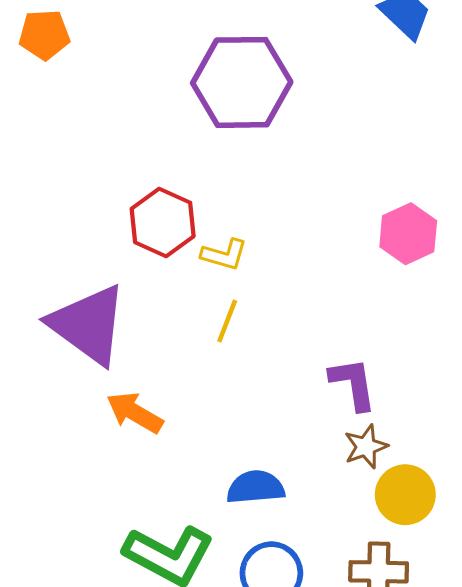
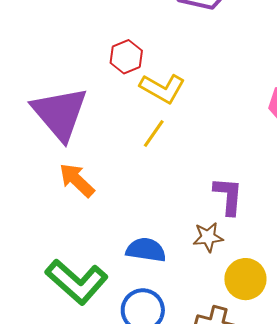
red hexagon: (163, 222) -> (126, 57), size x0.7
yellow L-shape: (224, 255) -> (162, 88), size x1.4
brown star: (366, 447) -> (208, 237), moved

